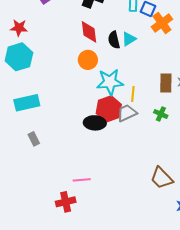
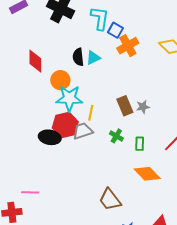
red diamond: (89, 32) -> (35, 61), moved
orange circle: (88, 60) -> (60, 80), moved
brown rectangle: (166, 83) -> (125, 106), turned -30

